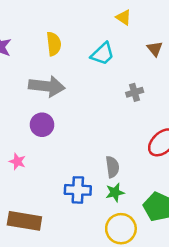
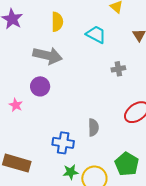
cyan trapezoid: (103, 54) -> (96, 34), turned -115
pink star: (17, 161) -> (16, 105), moved
green star: (115, 192) -> (71, 172), moved

